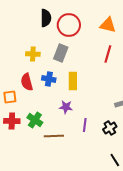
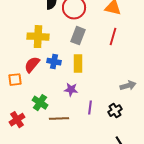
gray rectangle: (61, 53) -> (78, 36), moved
yellow cross: (33, 54) -> (38, 37), size x1.5
red semicircle: (27, 82) -> (32, 65), turned 54
red cross: (12, 121) -> (17, 120), moved, turned -35

